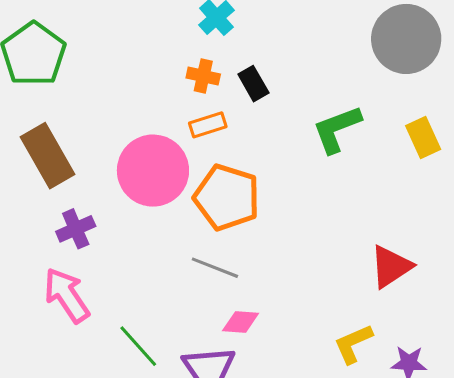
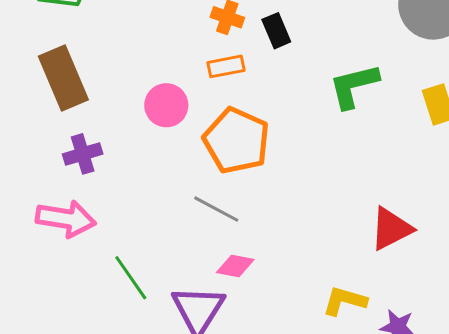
pink circle: (153, 171) -> (166, 105), size x0.6
pink arrow: (67, 295) -> (66, 219), turned 126
yellow L-shape: (353, 344) -> (345, 301), turned 33

